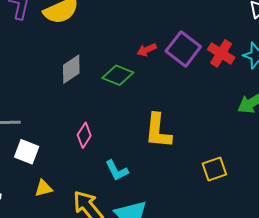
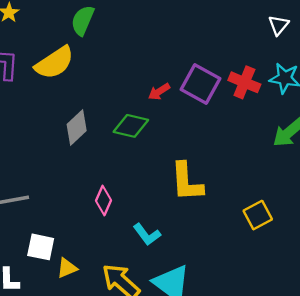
white square: (27, 152) -> (41, 247), moved

